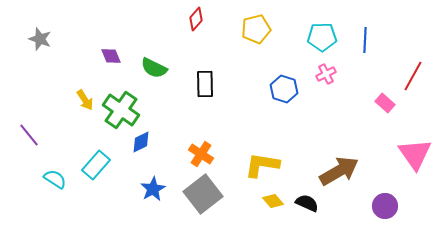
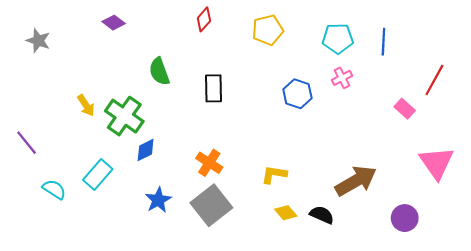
purple diamond: (111, 56) -> (114, 23), moved, turned -30
green semicircle: (154, 68) -> (159, 71), turned 44
yellow L-shape: (262, 165) -> (274, 174), size x0.7

